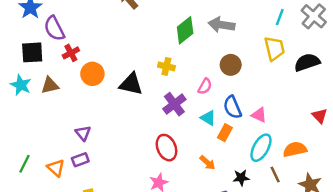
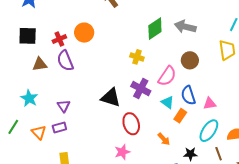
purple semicircle: (54, 28) -> (65, 61), moved
orange circle: (92, 74) -> (84, 33), moved
black triangle: (131, 84) -> (111, 98), moved
cyan star: (21, 85) -> (29, 98), moved
pink semicircle: (205, 86) -> (167, 76), size x1.5
purple cross: (174, 104) -> (141, 89), turned -30
pink triangle: (259, 115) -> (210, 104), turned -40

